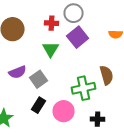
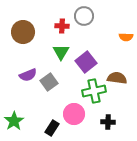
purple square: (78, 37) -> (86, 62), moved
brown semicircle: (107, 75) -> (117, 78), turned -66
black rectangle: (39, 105) -> (52, 128), moved

